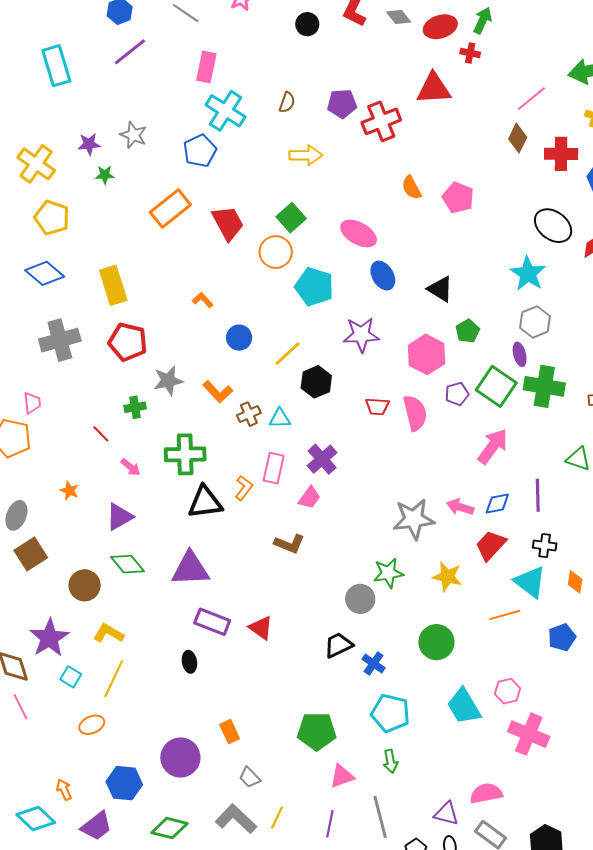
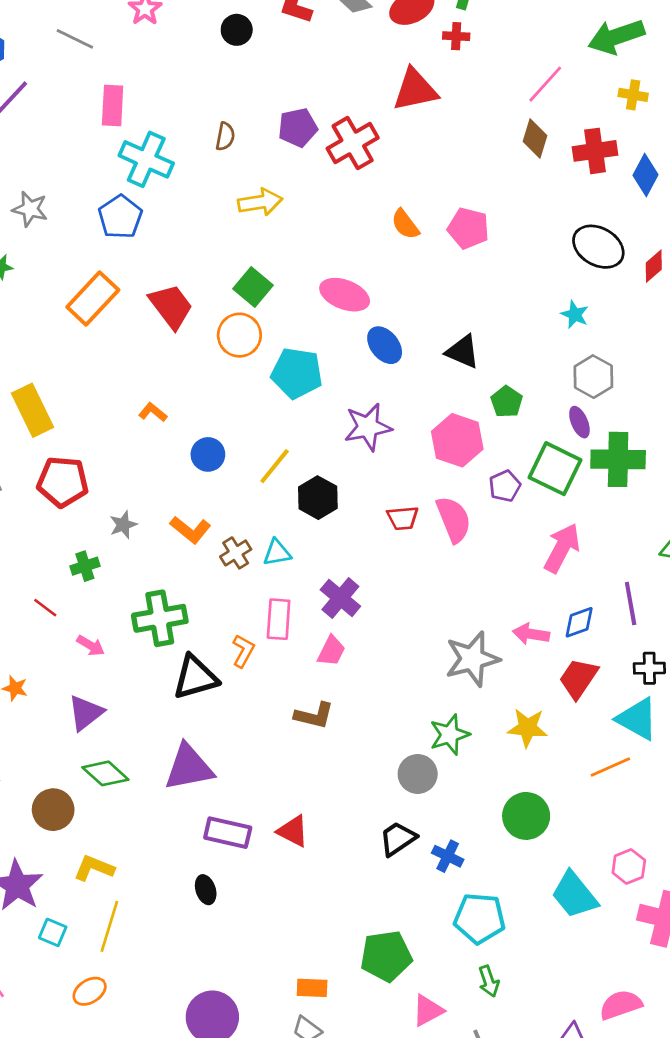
cyan star: (528, 274) -> (575, 315), size x0.6
gray star: (168, 381) -> (123, 525), size x0.7
orange rectangle: (230, 732) -> (312, 988), moved, turned -55

